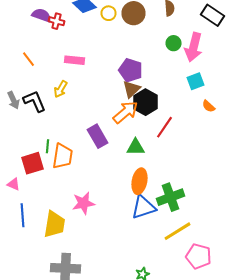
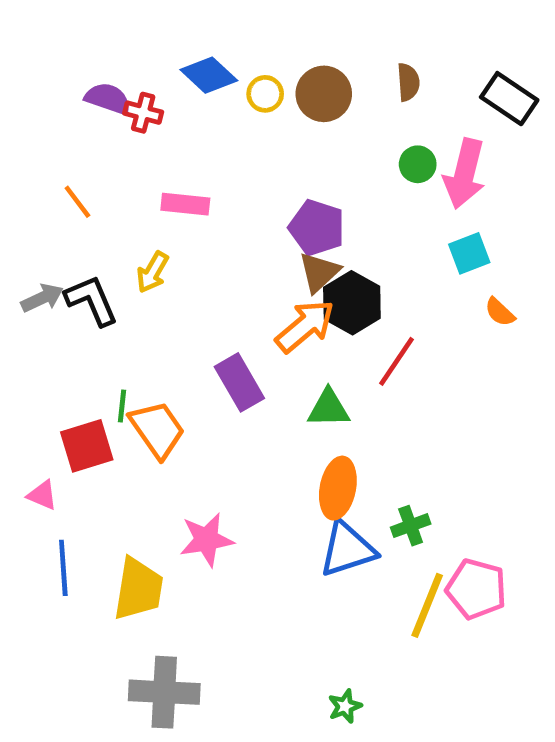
gray arrow: (14, 100) -> (42, 298), turned -90
orange trapezoid: (62, 156) -> (157, 429), turned -44
green cross: (170, 197) -> (411, 526), size x0.6
yellow line: (178, 231) -> (427, 605), turned -36
pink pentagon: (198, 256) -> (476, 589), moved

